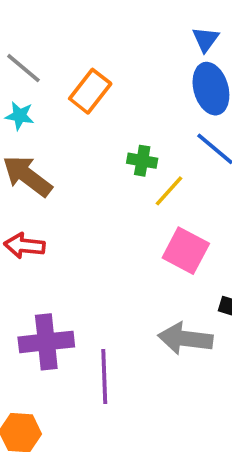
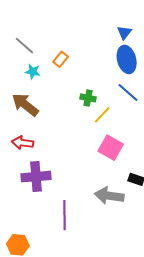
orange rectangle: (90, 91) -> (61, 59), size x0.7
cyan star: (20, 116) -> (33, 72), moved
purple cross: (46, 342) -> (36, 177), moved

